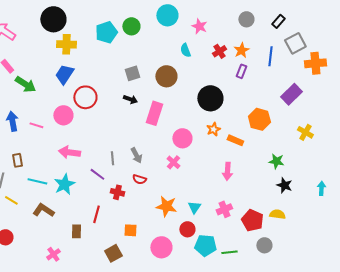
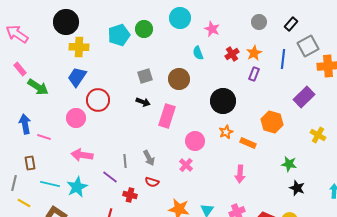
pink line: (36, 125) -> (44, 137), moved

